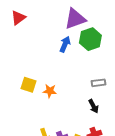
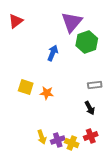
purple triangle: (75, 19) -> (72, 22), turned -30
blue arrow: (65, 44) -> (53, 53), moved

